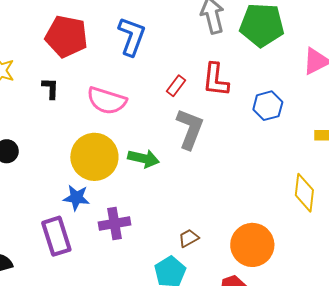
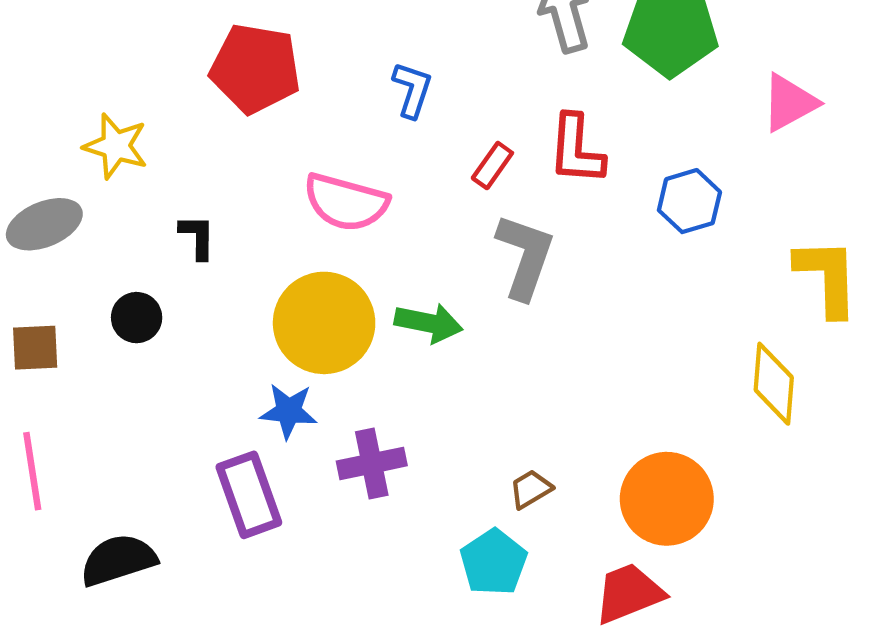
blue L-shape: (132, 36) -> (412, 90), moved, size x0.7
black L-shape: (50, 88) -> (197, 237), moved

